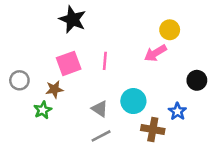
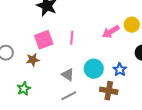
yellow circle: (170, 30) -> (132, 25), moved
green star: (43, 110) -> (24, 89), moved
blue star: (177, 111) -> (120, 70), moved

